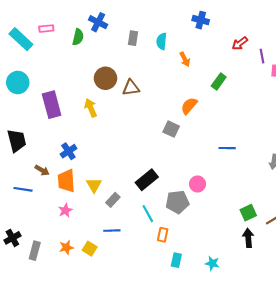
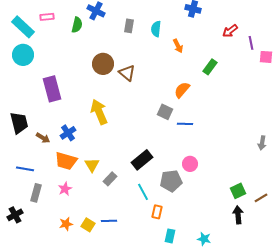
cyan circle: (18, 82) -> (23, 55), moved
brown triangle: (131, 88) -> (127, 73), turned 48
yellow arrow: (91, 108) -> (99, 112), moved, size x1.4
blue line: (227, 148) -> (185, 124), moved
brown arrow: (42, 170) -> (43, 138), moved
orange trapezoid: (66, 181) -> (66, 161), turned -70
blue line: (112, 231) -> (109, 221), moved
gray rectangle: (35, 251) -> (36, 193), moved

